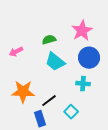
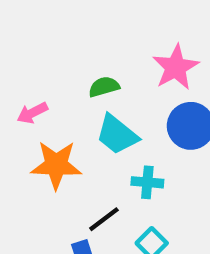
cyan cross: (83, 84) -> (147, 182), moved
orange star: (23, 92) -> (56, 165), moved

